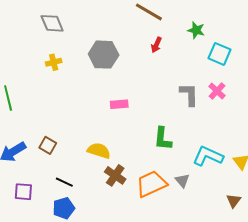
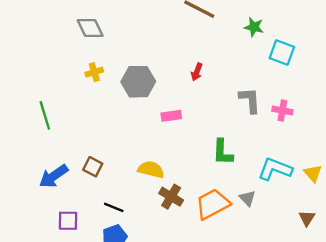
red arrow: (156, 45) -> (197, 72), moved
gray hexagon: (104, 55) -> (138, 82), moved
pink cross: (217, 91) -> (282, 111), moved, turned -30

